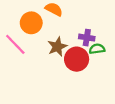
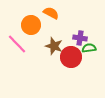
brown star: (57, 47) -> (54, 46), turned -30

